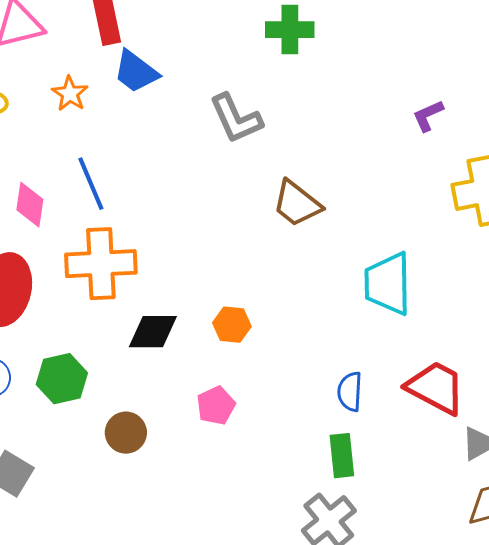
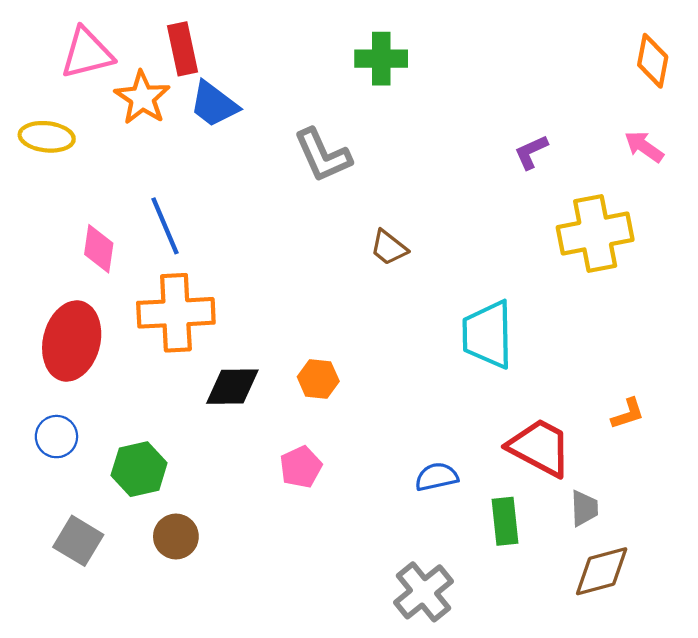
orange star: (70, 94) -> (142, 98), moved, size x1.4
brown trapezoid: (297, 204) -> (389, 248), size x0.7
green hexagon: (62, 379) -> (139, 469), moved
blue semicircle: (350, 392) -> (437, 477), moved, turned 75
brown circle: (126, 433) -> (176, 536), moved
green rectangle: (342, 456) -> (505, 521), moved

